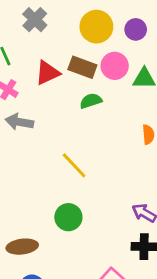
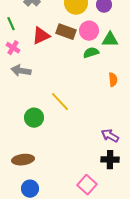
green semicircle: (91, 101) -> (91, 53), moved
green circle: (68, 217) -> (34, 118), moved

